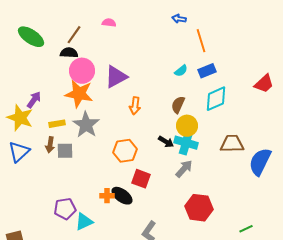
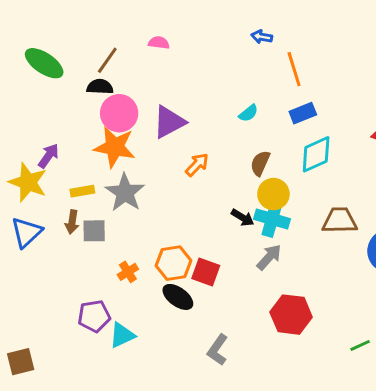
cyan semicircle: (181, 71) -> (248, 113), moved
orange arrow: (135, 106) -> (197, 165), turned -144
orange hexagon: (125, 151) -> (173, 263), moved
orange cross: (107, 196) -> (128, 272), moved, turned -32

